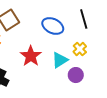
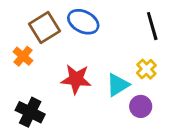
blue ellipse: (53, 26) -> (83, 22), moved
red star: (31, 56) -> (76, 79), turned -30

